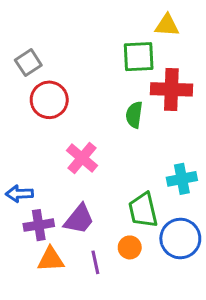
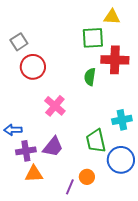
orange circle: (130, 247) -> (87, 177), moved
purple line: (95, 262) -> (70, 187), moved, turned 35

